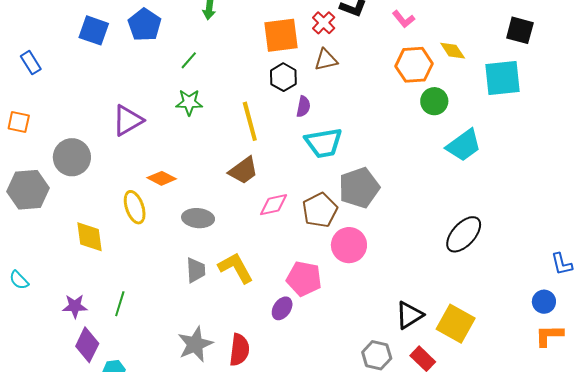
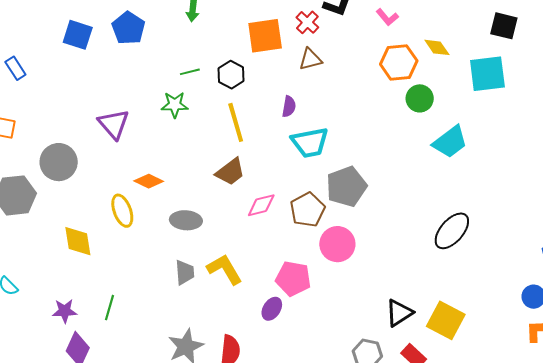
green line: (189, 60) -> (190, 72), moved, turned 36
black hexagon: (283, 77) -> (231, 75), moved
purple triangle: (128, 120) -> (114, 124), turned -40

